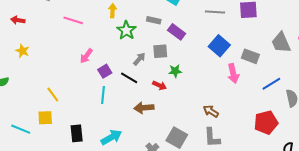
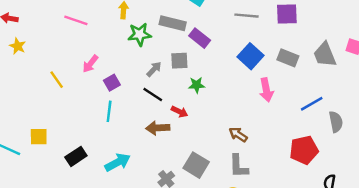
gray rectangle: (154, 20) -> (173, 23), size x1.5
green star: (126, 30) -> (139, 34), turned 30
yellow star: (22, 51) -> (18, 46), moved
gray rectangle: (250, 56) -> (288, 58), moved
black line: (129, 78) -> (153, 94), moved
red arrow: (159, 85) -> (179, 112), moved
yellow line: (53, 95) -> (57, 80), moved
black rectangle: (77, 133) -> (76, 156), turned 60

